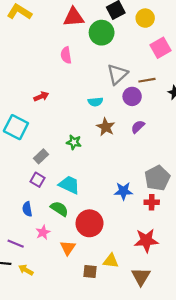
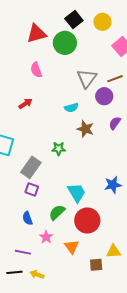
red arrow: (41, 97) -> (25, 104), moved
gray rectangle: (41, 156) -> (31, 167), size x1.5
cyan trapezoid: (69, 185) -> (77, 193), moved, turned 45
green semicircle: (59, 209) -> (57, 212), turned -66

